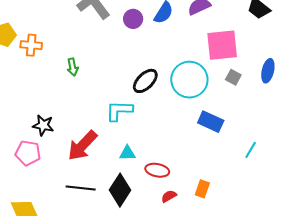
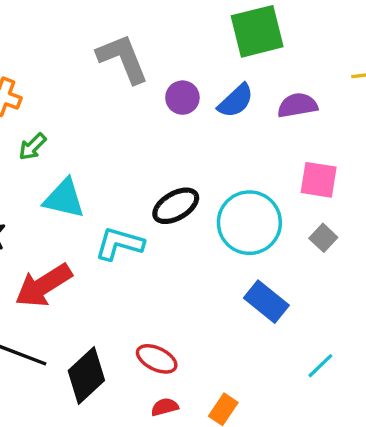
pink square: (222, 45) -> (319, 180), size x0.7
green arrow: (73, 67) -> (32, 147), moved, turned 42
cyan triangle: (127, 153) -> (64, 199), moved, size x1.5

